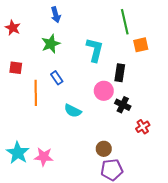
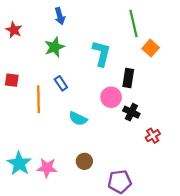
orange square: (141, 45) -> (151, 48), turned -35
red square: (16, 68) -> (12, 80), moved
brown circle: (104, 149) -> (84, 161), moved

